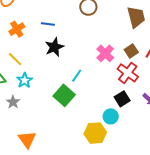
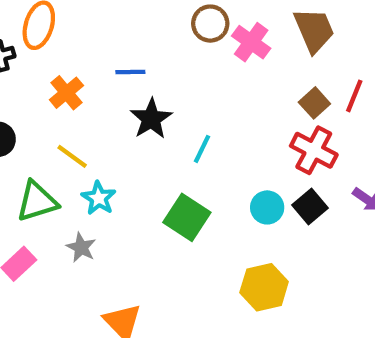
pink cross: (105, 53) -> (251, 42), moved
cyan line: (77, 76) -> (202, 149), moved
cyan circle: (111, 116) -> (267, 207), moved

